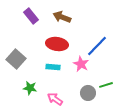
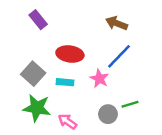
brown arrow: (62, 17) -> (117, 23), moved
gray square: (16, 59) -> (33, 74), moved
green star: (30, 88) -> (37, 108), size x1.6

